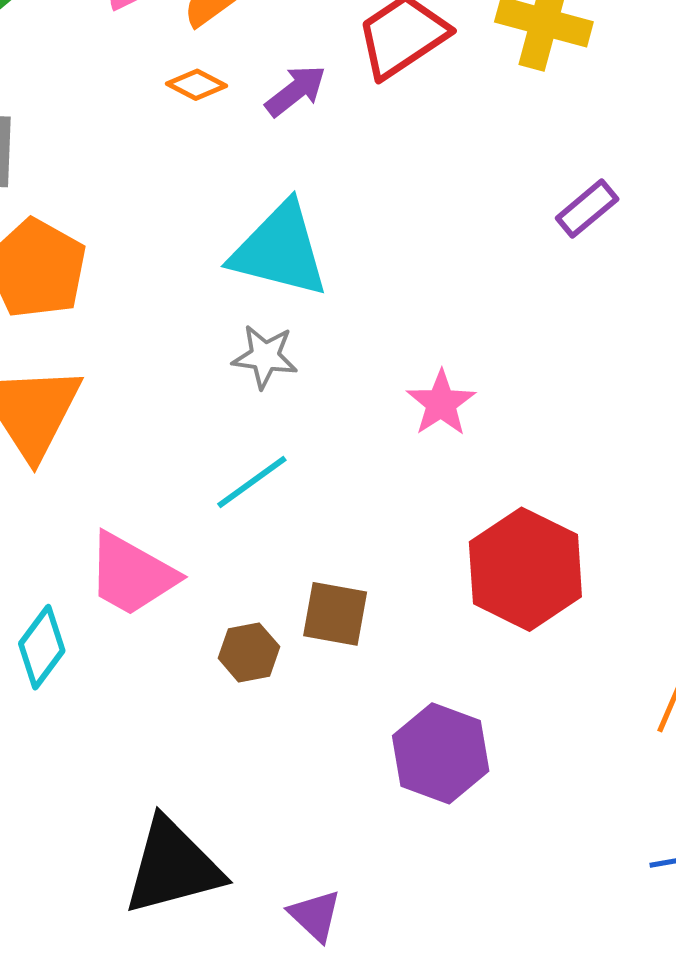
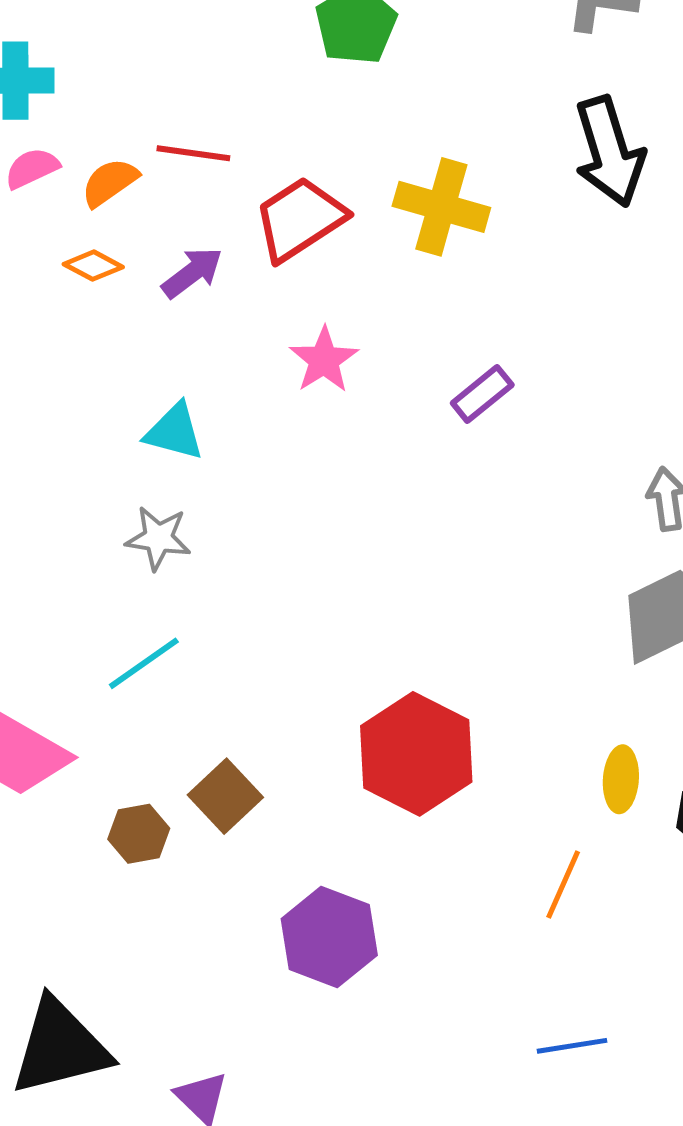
cyan triangle: (280, 250) -> (174, 432), size x0.6
pink star: (441, 403) -> (324, 360), moved
brown square: (335, 614) -> (225, 796), turned 36

